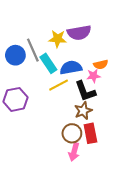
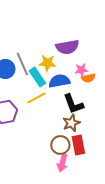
yellow star: (58, 39) -> (47, 63), moved
pink star: (94, 76) -> (81, 70), moved
yellow line: (59, 85) -> (36, 98), moved

